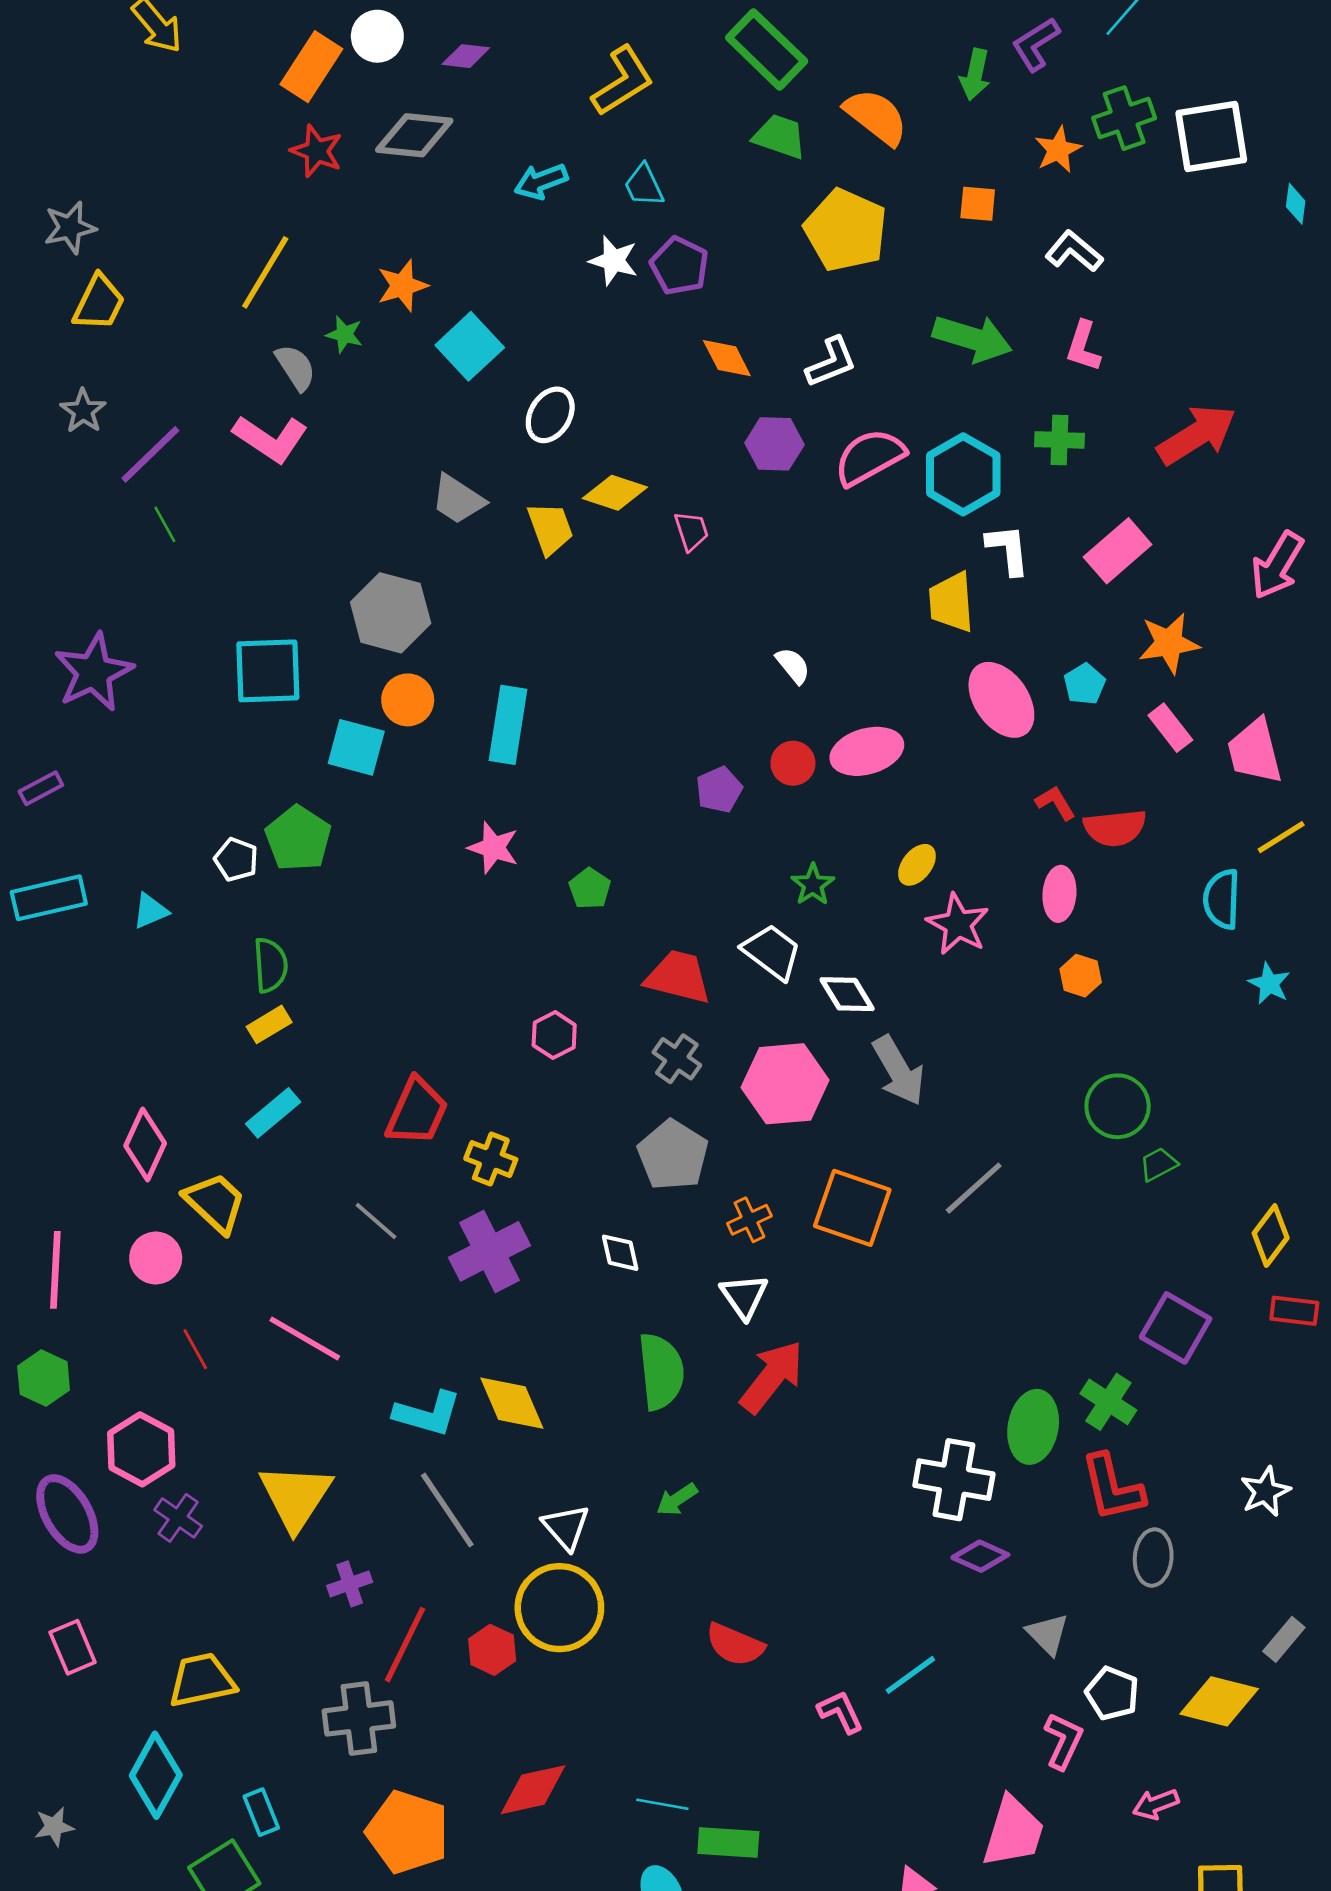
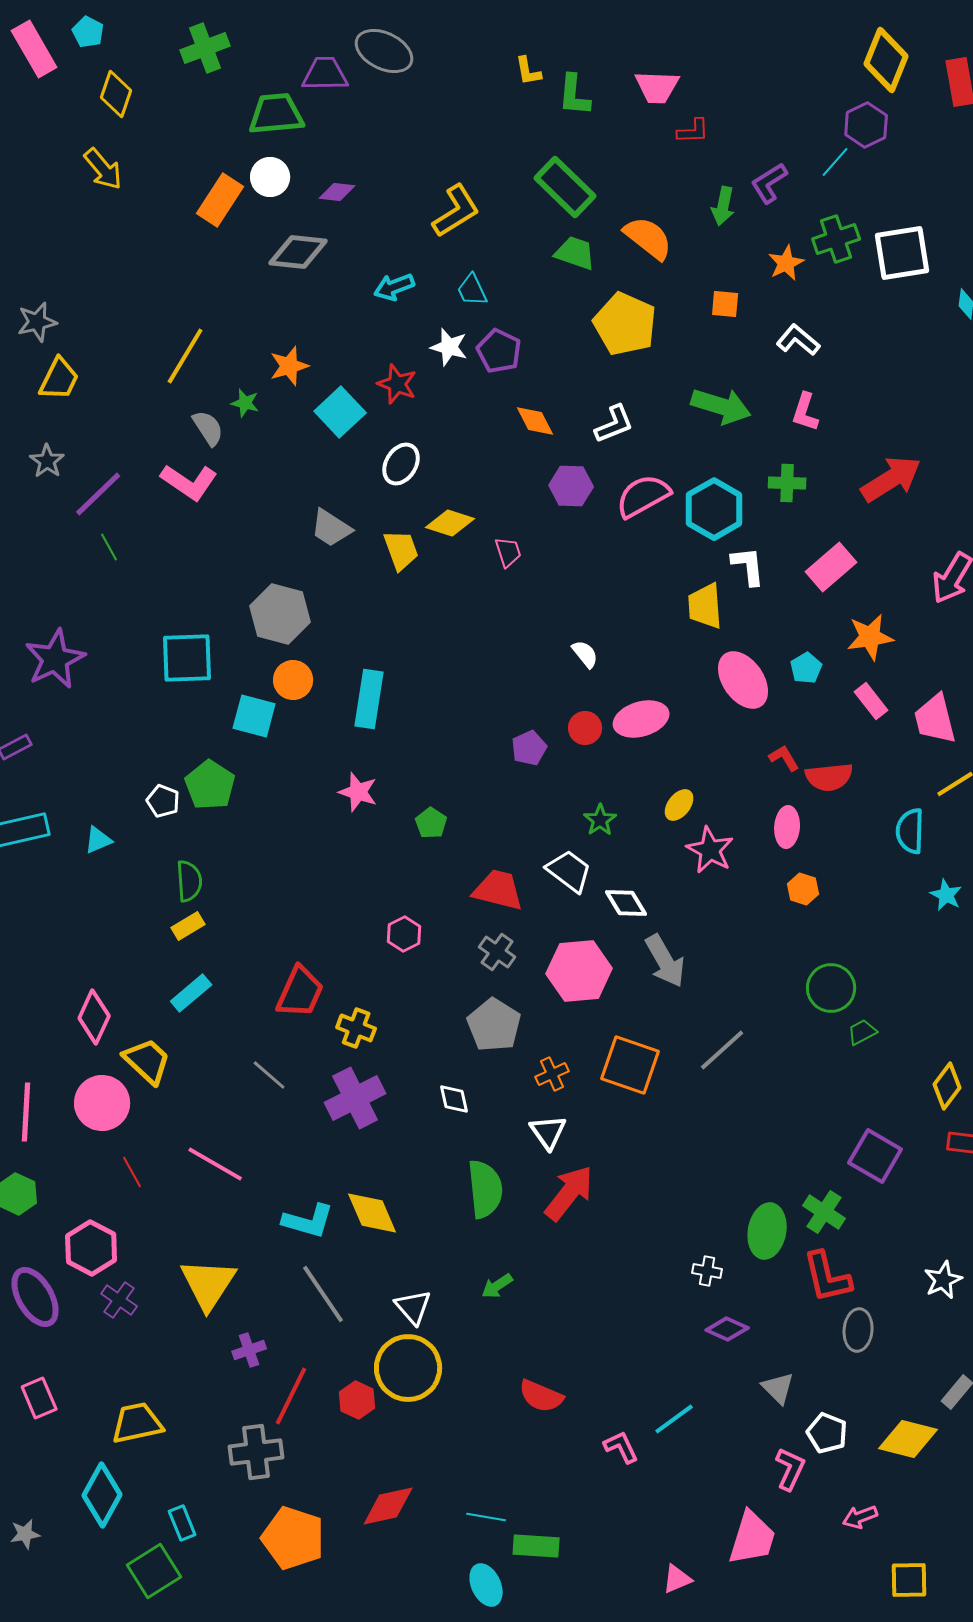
red star: (317, 151) -> (397, 384), moved
pink circle: (156, 1258) -> (102, 1103), size x1.4
white cross: (954, 1480) -> (707, 1271), size x0.5

